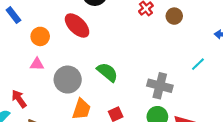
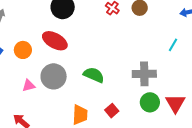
orange circle: (40, 36) -> (23, 50), moved
gray circle: (68, 80) -> (54, 76), moved

